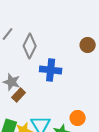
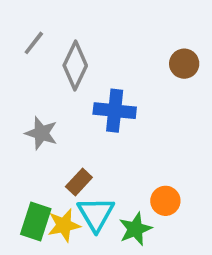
brown rectangle: (19, 95) -> (79, 182), moved

